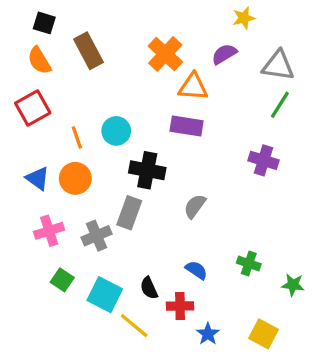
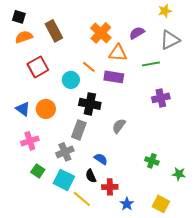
yellow star: (244, 18) -> (165, 11), moved
black square: (44, 23) -> (19, 17), moved
orange semicircle: (39, 61) -> (24, 37), turned 102
gray triangle: (278, 65) -> (170, 40), turned -35
green line: (280, 105) -> (151, 64), moved, turned 48
red square: (33, 108) -> (38, 67), moved
orange line: (77, 137) -> (89, 67), moved, turned -32
purple cross: (263, 160) -> (161, 98), turned -30
gray cross: (97, 236) -> (65, 152), moved
blue semicircle: (196, 270) -> (101, 159), moved

